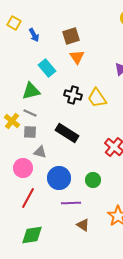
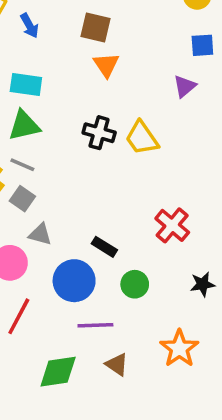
brown square: (71, 36) -> (95, 27), turned 30
cyan rectangle: (47, 68) -> (26, 85), moved, turned -42
gray square: (30, 132) -> (22, 199), turned 32
black rectangle: (67, 133) -> (104, 247), moved, size x0.6
green diamond: (32, 235) -> (58, 372), moved

